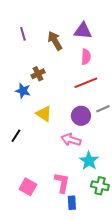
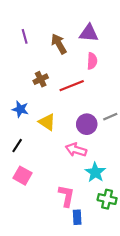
red line: (86, 83) -> (72, 86), moved
blue star: (23, 91) -> (20, 109), moved
pink square: (28, 187) -> (22, 176), moved

